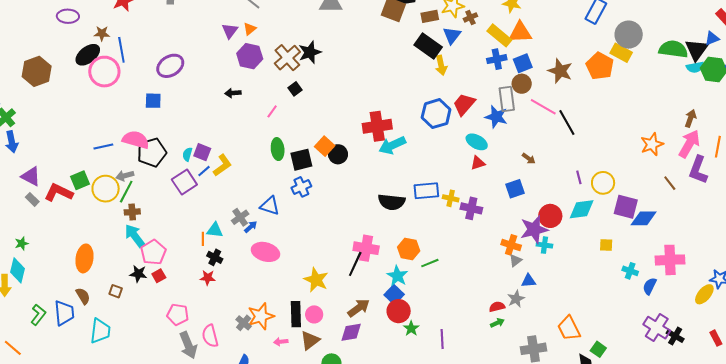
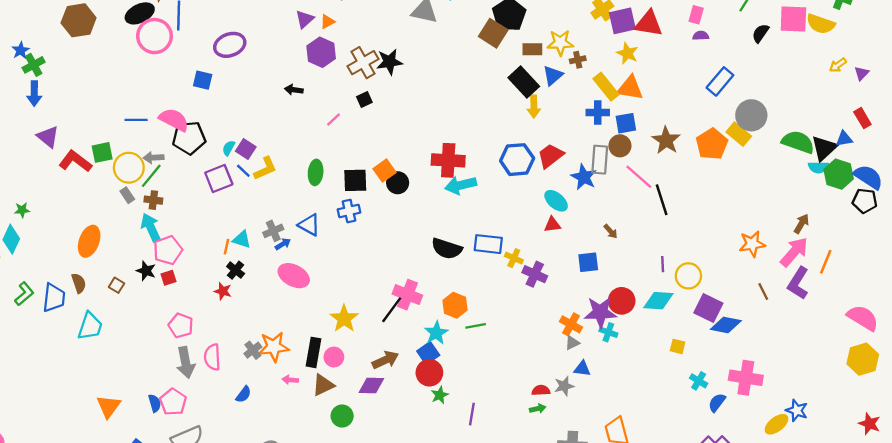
green ellipse: (278, 149) -> (316, 172), moved
blue line: (204, 171) -> (243, 171), turned 72
gray rectangle: (32, 199) -> (127, 195), moved

